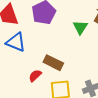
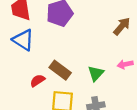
green triangle: (80, 27) -> (96, 73), moved

